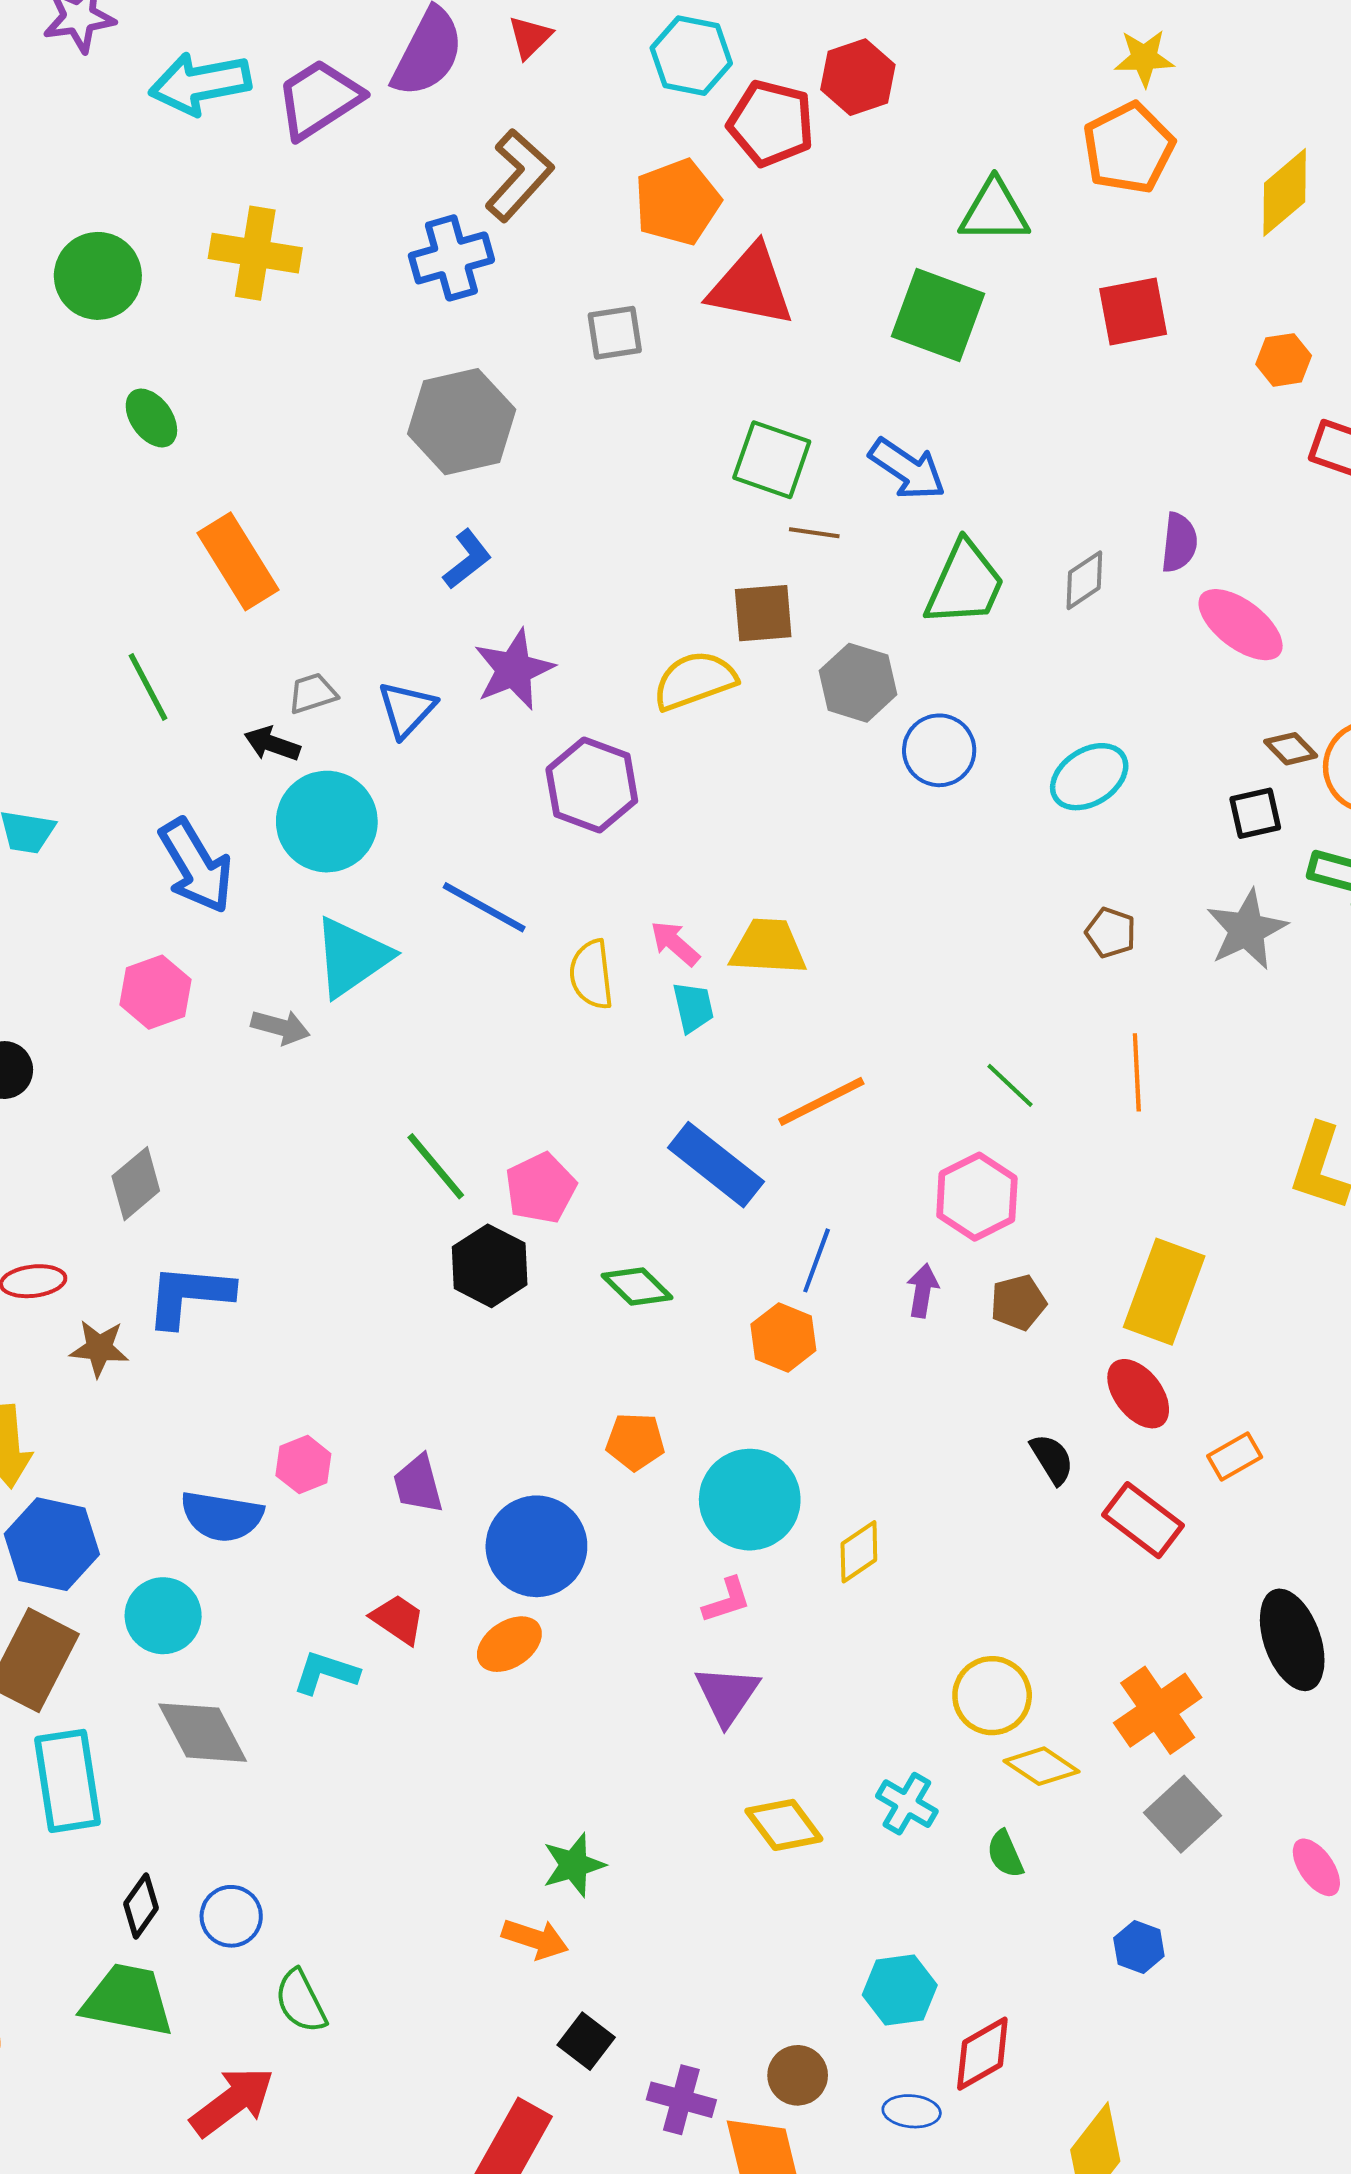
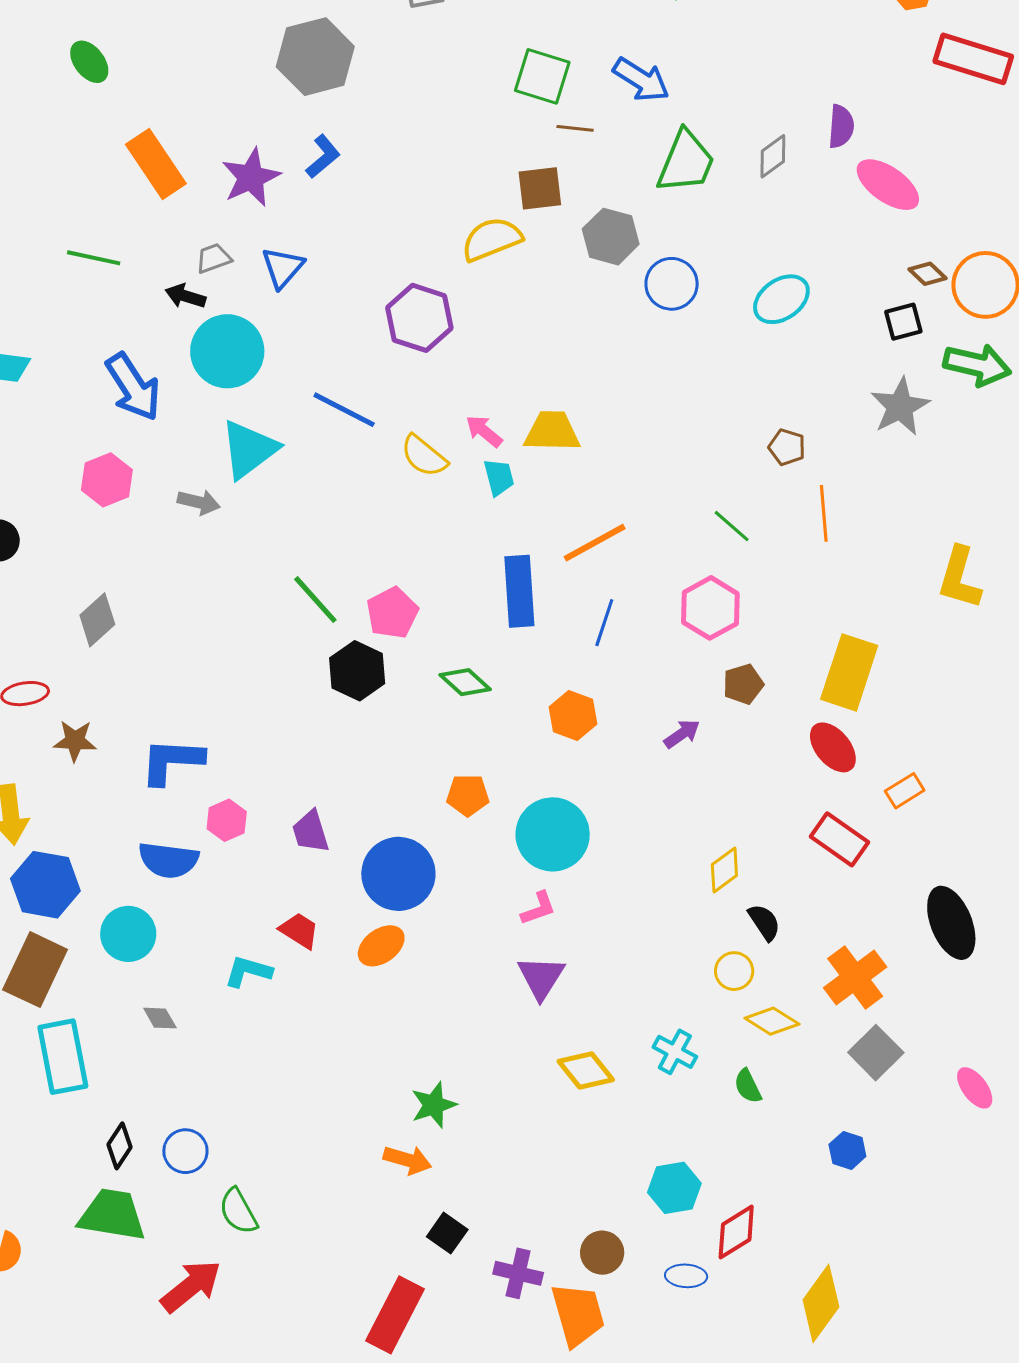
purple star: (514, 669) -> (251, 177), moved
green line: (148, 687) -> (94, 258), turned -48
brown pentagon: (1111, 933) -> (787, 447), moved
yellow semicircle: (591, 974) -> (424, 456), turned -42
blue rectangle: (716, 1165) -> (519, 591), turned 50
blue line: (817, 1260) -> (604, 623), moved
purple arrow: (923, 1291) -> (682, 734), moved, turned 48
blue L-shape: (189, 1295) -> (172, 761), moved
black semicircle: (1052, 1459) -> (764, 922), moved
yellow diamond: (859, 1552) -> (724, 870), moved
yellow circle: (992, 1696) -> (734, 971), size x0.7
gray diamond: (203, 1733) -> (160, 1018), size x0.5

